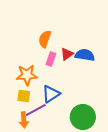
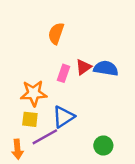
orange semicircle: (45, 39) -> (56, 33), moved
green circle: (83, 117) -> (103, 146), size x0.6
orange arrow: (24, 120) -> (17, 149), moved

